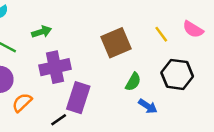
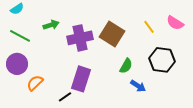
brown square: (116, 43) -> (112, 34), turned -35
purple cross: (55, 67) -> (80, 38), moved

